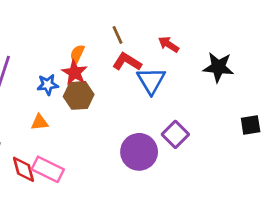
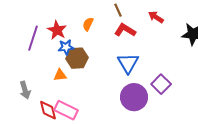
red star: (75, 73) -> (57, 30), moved
blue triangle: (151, 81) -> (128, 63), moved
brown hexagon: (79, 95) -> (77, 58), moved

